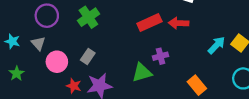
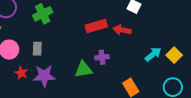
gray rectangle: (88, 56) -> (37, 49), turned -40

